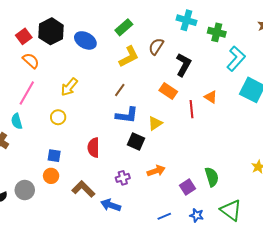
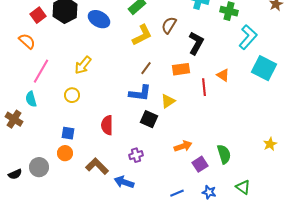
orange semicircle: (31, 61) -> (27, 41), moved
brown line: (120, 90) -> (146, 68), moved
orange rectangle: (168, 91) -> (181, 69), turned -42
orange arrow: (156, 171) -> (183, 146), moved
green triangle: (231, 210) -> (243, 187), size x0.7

